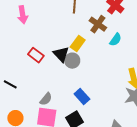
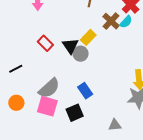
cyan semicircle: (116, 40) -> (126, 22), moved
black line: (10, 84) -> (16, 69), turned -64
gray semicircle: (46, 99) -> (49, 88), size x1.6

